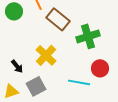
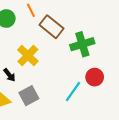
yellow cross: (46, 55) -> (28, 55), moved
cyan line: (79, 82) -> (73, 91), turned -65

